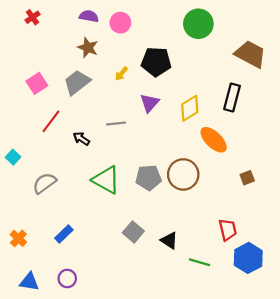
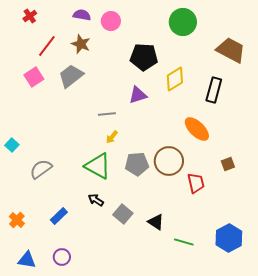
yellow arrow: (121, 74) -> (112, 137), moved
purple triangle: (150, 103) -> (138, 95), turned 30
yellow diamond: (190, 108) -> (175, 79), moved
red line: (51, 121) -> (47, 46), moved
black arrow: (81, 139) -> (96, 200), moved
red trapezoid: (228, 230) -> (196, 183), moved

